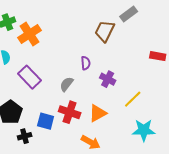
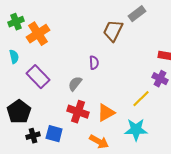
purple cross: (108, 79) -> (160, 79), moved
blue square: (46, 121) -> (54, 134), moved
cyan star: (144, 130) -> (136, 130), moved

